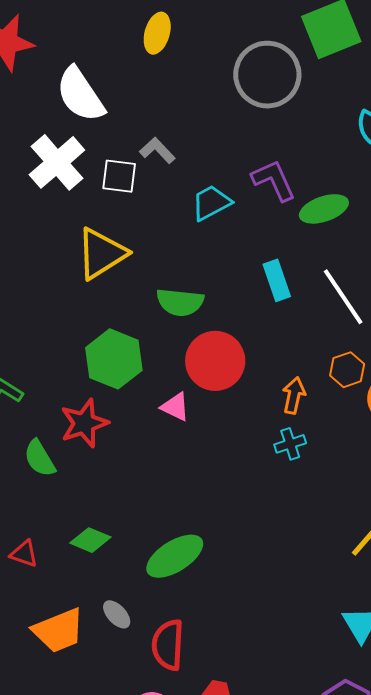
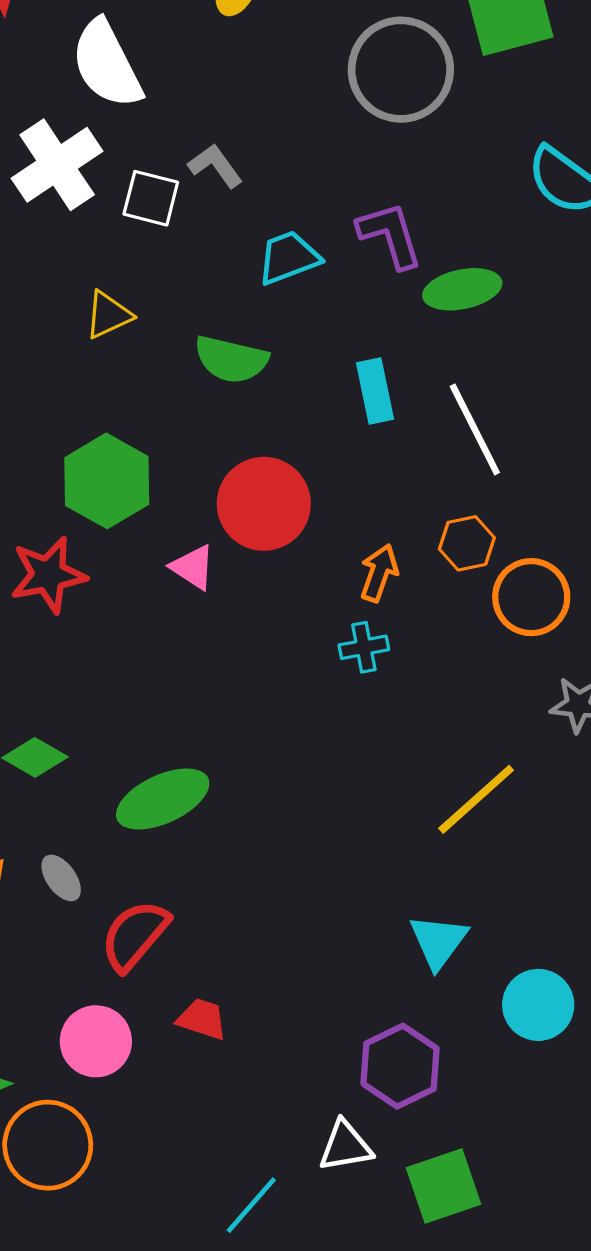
yellow triangle: (101, 254) -> (108, 315), size x0.6
green semicircle: (180, 302) -> (231, 359), moved
red semicircle: (168, 645) -> (135, 935), turned 30

